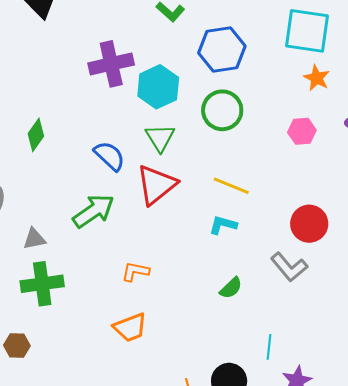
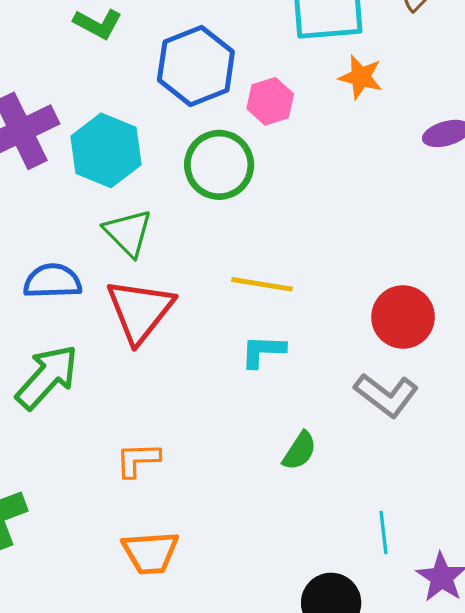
pink hexagon: (302, 131) -> (270, 101), moved
blue semicircle: (109, 156) -> (53, 281), turned -32
orange trapezoid: (130, 327) -> (150, 553), turned 30

